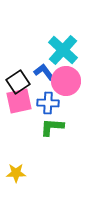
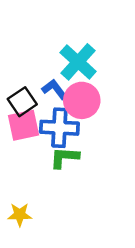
blue cross: (48, 103) -> (59, 128), size x1.4

